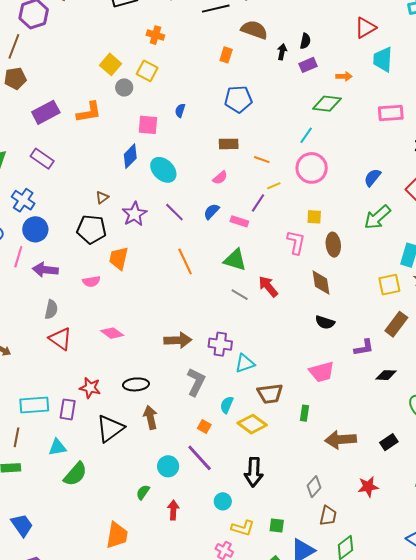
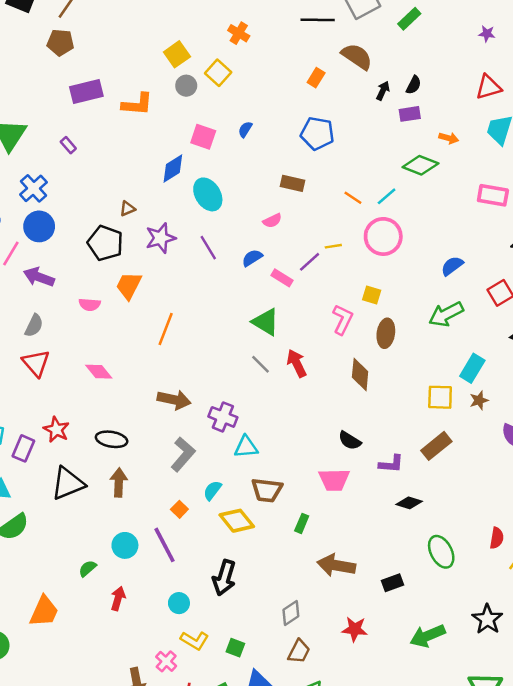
purple rectangle: (42, 159) -> (68, 145), size x0.6
orange line: (262, 160) -> (353, 198), moved
orange line: (185, 261) -> (166, 329), moved, turned 32
black semicircle: (325, 322) -> (350, 441), moved

